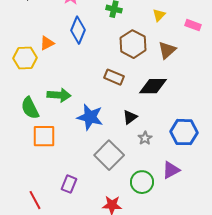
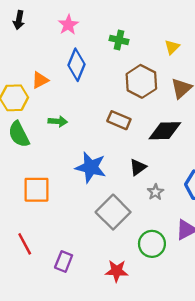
green arrow: (59, 95) -> (58, 121), moved, size x0.7
green semicircle: (30, 108) -> (19, 134), moved
purple rectangle: (69, 184) -> (64, 262), moved
red line: (35, 200) -> (25, 244), moved

